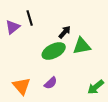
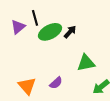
green triangle: (82, 46) -> (86, 63), moved
green ellipse: (54, 51) -> (50, 32), moved

